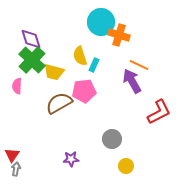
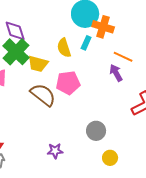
cyan rectangle: (94, 65) -> (86, 43), moved
purple arrow: (132, 81) -> (116, 73), size x0.7
brown semicircle: (59, 103) -> (43, 95), turned 68

